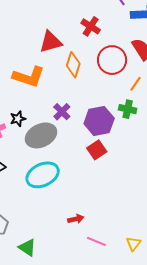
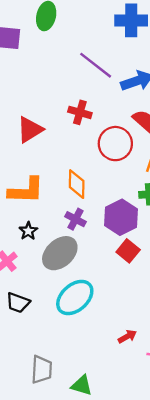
red triangle: (51, 42) -> (30, 130), moved
orange diamond: (73, 65) -> (77, 184), moved
black star: (18, 119) -> (28, 231), moved

